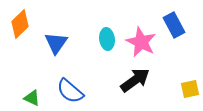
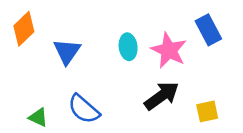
yellow square: (190, 89) -> (207, 111), moved

